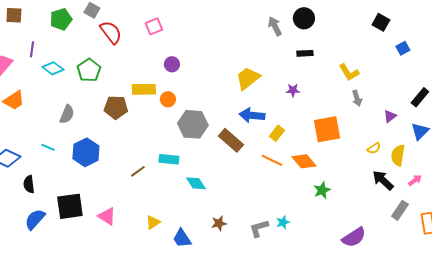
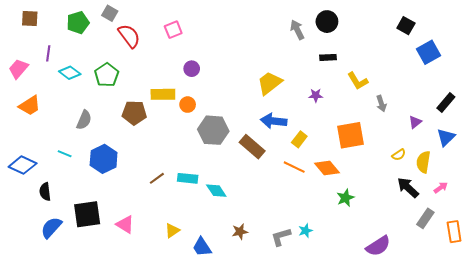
blue square: (403, 48) -> (428, 52), size x1.6
yellow L-shape: (349, 72) -> (358, 81), moved
cyan rectangle: (169, 159) -> (188, 178), moved

